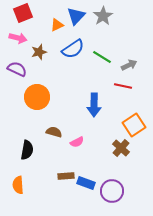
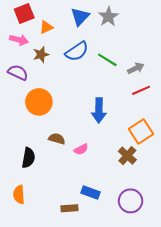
orange triangle: (57, 25) -> (46, 27), moved
red line: (123, 86) -> (141, 90), moved, turned -36
brown rectangle: (66, 176) -> (69, 208), moved
purple circle: (112, 191) -> (131, 201), moved

